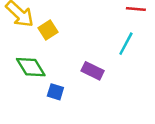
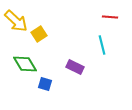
cyan line: (126, 44) -> (102, 45), turned -42

